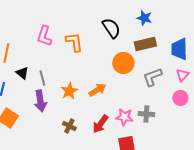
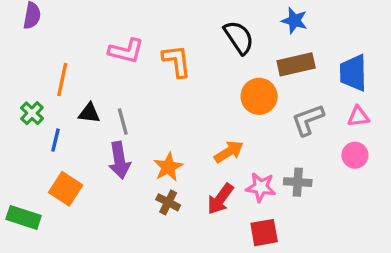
pink L-shape: (44, 36) -> (126, 51), turned -95
black triangle: (22, 73) -> (89, 113), turned -32
pink triangle: (182, 75) -> (358, 117), turned 40
orange arrow: (97, 90) -> (229, 152), moved
orange star: (69, 91) -> (168, 167), moved

